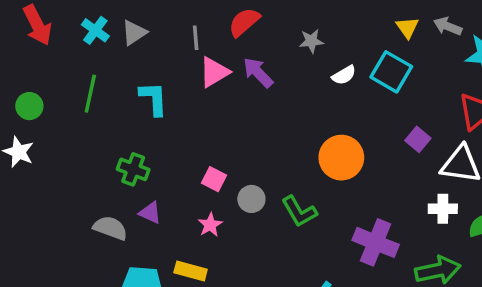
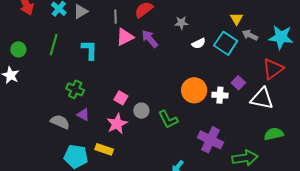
gray arrow: (448, 26) -> (250, 35), moved
white cross: (443, 209) -> (220, 95), moved
pink star: (210, 225) -> (117, 124), size x1.5

